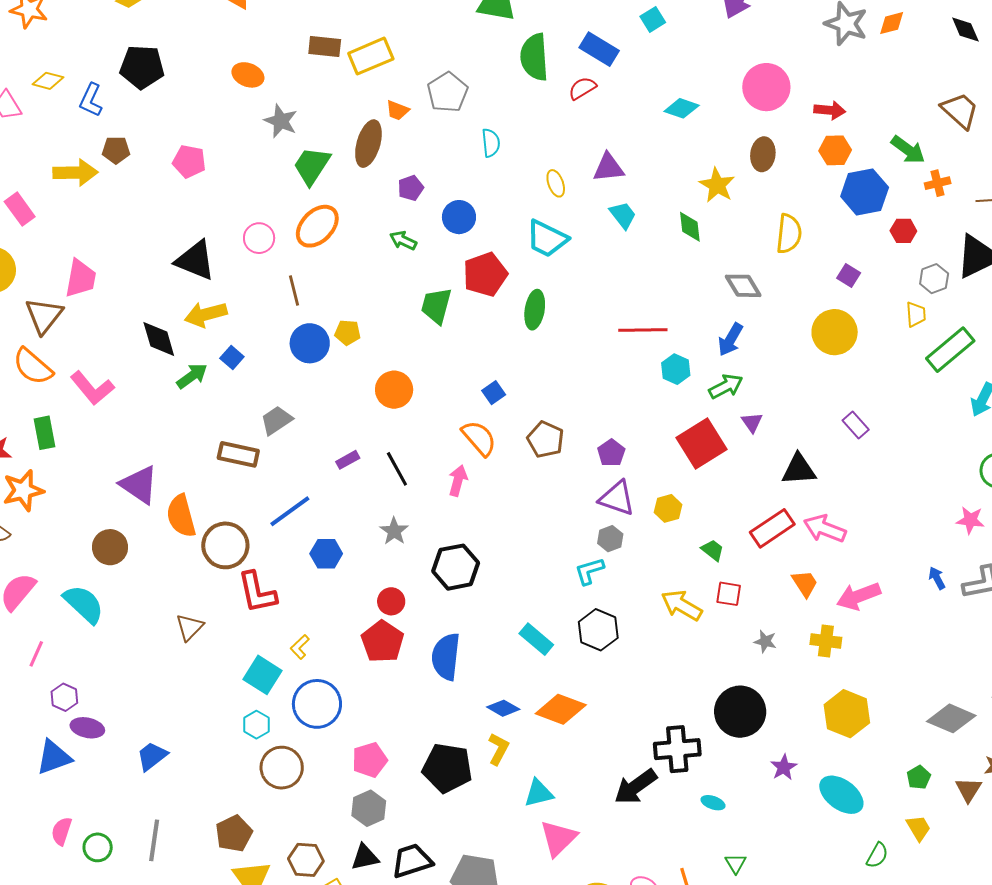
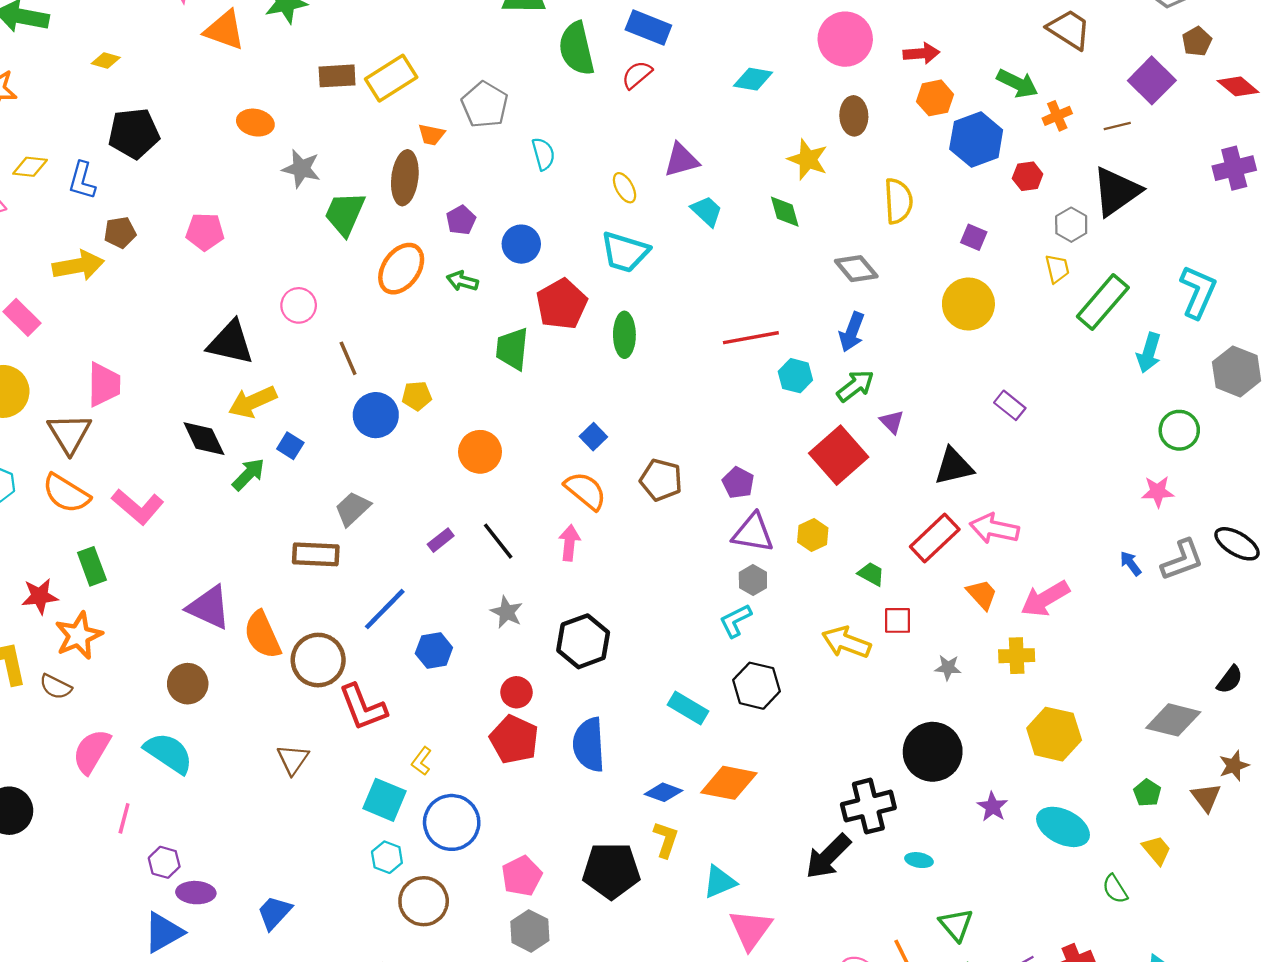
orange ellipse: (317, 226) -> (401, 269), moved
green semicircle: (877, 855) -> (1115, 889), turned 128
green triangle: (736, 864) -> (956, 925), size x1.4

